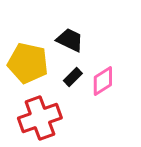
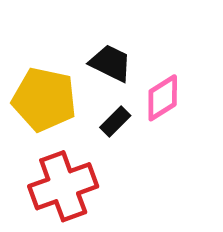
pink diamond: (103, 81) -> (163, 98), moved

